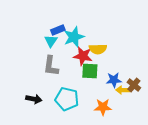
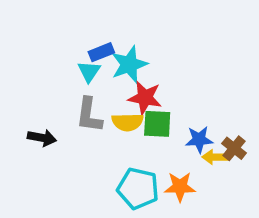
yellow semicircle: (98, 49) -> (128, 122), moved
black arrow: (34, 99) -> (42, 138), moved
cyan pentagon: (67, 99) -> (138, 188), moved

